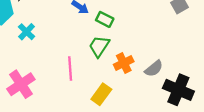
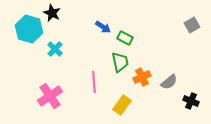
green trapezoid: (99, 46) -> (120, 62), turned 135
black cross: (178, 90) -> (191, 101), size x0.6

